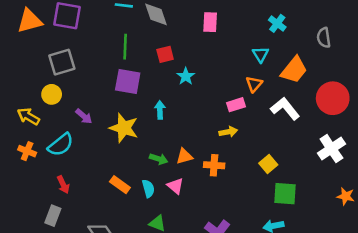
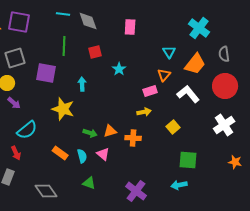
cyan cross: (277, 23) -> (199, 28), moved, size x1.5
gray semicircle: (324, 38) -> (224, 54), moved
cyan star: (186, 76) -> (119, 69), moved
purple square: (128, 81) -> (46, 73), moved
cyan arrow: (160, 110) -> (82, 84), moved
purple arrow: (84, 116) -> (14, 103), moved
cyan semicircle: (61, 145) -> (27, 130), moved
yellow square: (268, 164) -> (173, 127), moved

